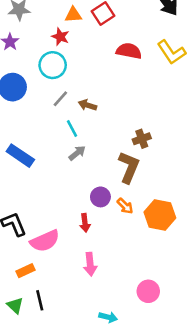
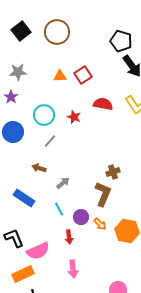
red star: (60, 37) -> (74, 117), moved
brown arrow: (88, 105) -> (39, 168), moved
cyan line: (72, 128) -> (59, 209), moved
blue rectangle: (20, 156) -> (24, 198), moved
orange rectangle: (25, 271) -> (23, 274), size x1.5

